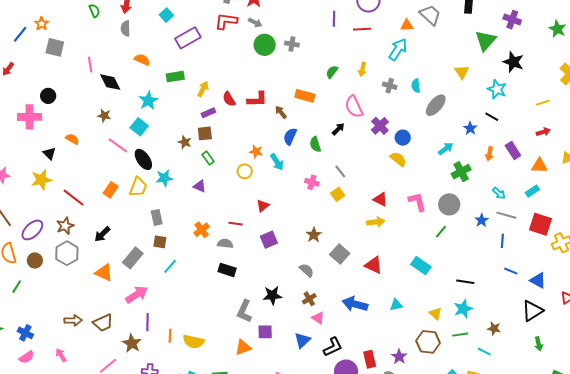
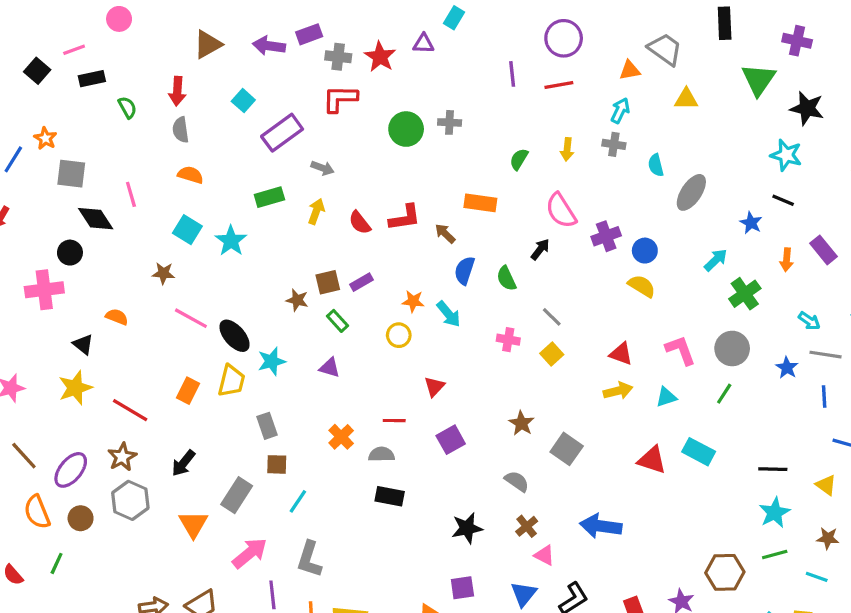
gray arrow: (255, 23) -> (322, 168), moved
cyan arrow: (398, 49) -> (620, 111), size x0.7
orange semicircle: (142, 60) -> (190, 175), moved
yellow triangle: (462, 72) -> (686, 99), moved, turned -49
black diamond: (110, 82) -> (96, 219), moved
gray cross: (390, 86) -> (614, 144), moved
purple rectangle: (208, 113) -> (362, 282), moved
purple cross: (380, 126) -> (606, 236), turned 30
cyan square: (139, 127) -> (187, 230), moved
red triangle: (374, 265) -> (652, 460), moved
orange triangle: (104, 273) -> (193, 524), turned 42
cyan triangle: (396, 305) -> (666, 397), moved
gray L-shape: (244, 311) -> (309, 559), moved
yellow triangle: (435, 314) -> (826, 485), moved

